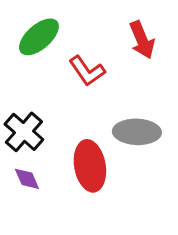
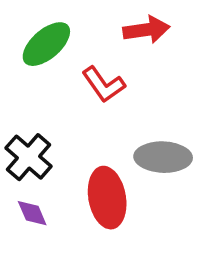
red arrow: (142, 40) -> (146, 30), moved, turned -75

